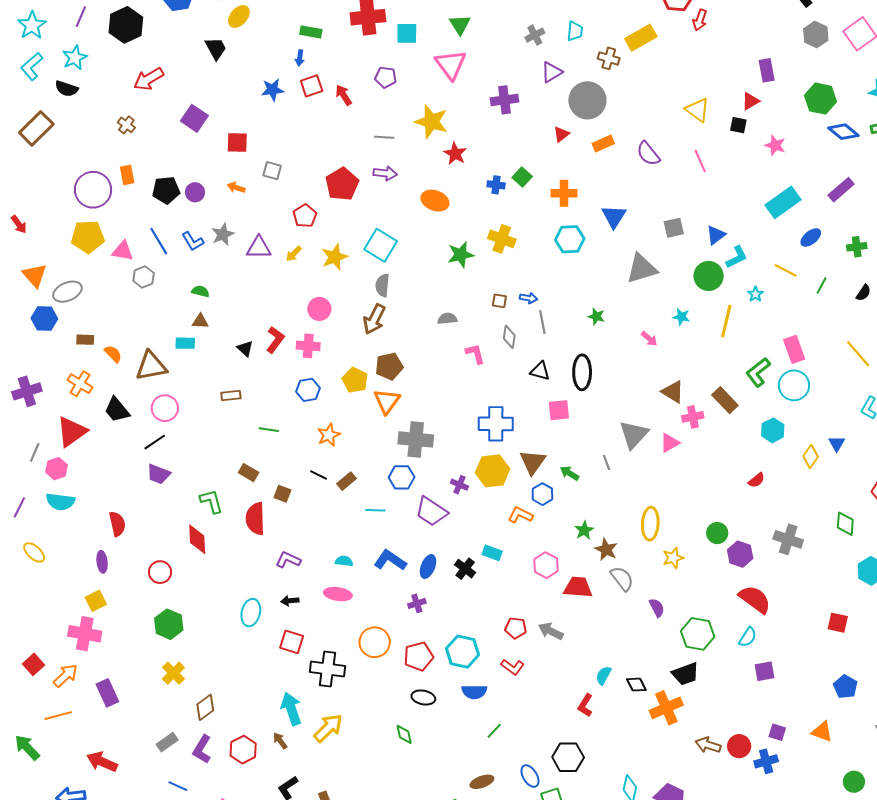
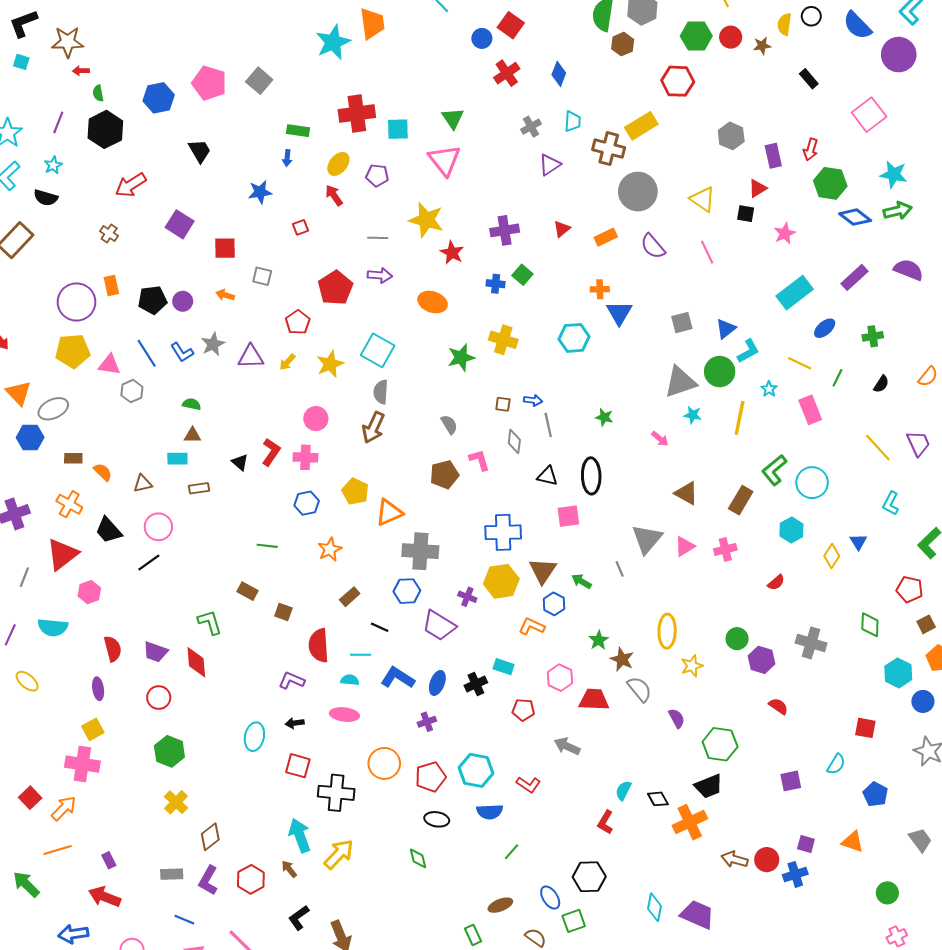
yellow ellipse: (239, 17) -> (338, 164), moved
red arrow: (700, 20) -> (811, 150), moved
gray hexagon: (816, 35) -> (731, 136), moved
cyan star: (75, 58) -> (53, 165), size x0.7
brown cross: (609, 58) -> (609, 149), size x1.4
red square: (312, 86) -> (300, 227), moved, size x0.7
purple cross: (504, 100) -> (505, 230), moved
gray circle: (587, 100) -> (638, 192), moved
pink star: (775, 145) -> (785, 233), turned 30
orange cross: (564, 193) -> (600, 289), moved, size x0.7
gray triangle: (642, 269) -> (680, 382), moved
gray semicircle: (447, 319) -> (449, 424), turned 66
pink rectangle: (794, 349) -> (810, 410), moved
brown triangle: (151, 366) -> (143, 483), size x0.6
brown pentagon: (389, 366) -> (444, 475), moved
brown rectangle: (231, 395) -> (199, 488), moved
brown rectangle: (725, 400) -> (741, 500), turned 76
orange triangle: (387, 401) -> (389, 512), turned 32
pink cross: (693, 417) -> (725, 549), moved
pink hexagon: (57, 469) -> (89, 592), moved
purple trapezoid: (159, 474) -> (155, 652), moved
black line: (319, 475) -> (380, 627), moved
cyan line: (375, 510) -> (361, 655), moved
red semicircle: (255, 519) -> (319, 645), moved
black cross: (465, 569) -> (476, 684), turned 30
red semicircle: (755, 599) -> (778, 706), size x0.6
red pentagon: (516, 628) -> (523, 710), moved
cyan semicircle: (748, 637) -> (836, 764), moved
purple rectangle: (107, 693) -> (109, 860), moved, size x0.6
gray rectangle: (167, 742) -> (172, 874), turned 35

